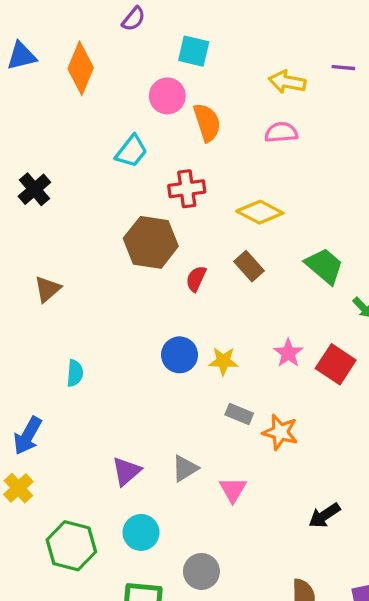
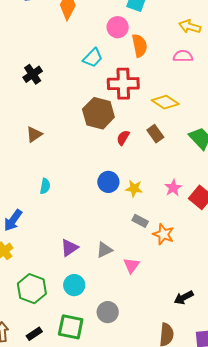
red cross: (187, 189) -> (123, 84), size x1.4
black arrow: (324, 515) -> (184, 298), moved

